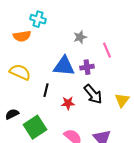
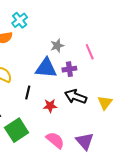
cyan cross: (38, 19) -> (20, 20), turned 35
gray star: (80, 37) -> (57, 46), moved
black arrow: (93, 94) -> (76, 97), turned 150

